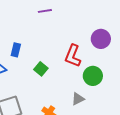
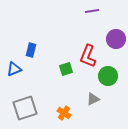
purple line: (45, 11) -> (92, 11), moved
green square: (41, 69) -> (66, 69), moved, turned 32

